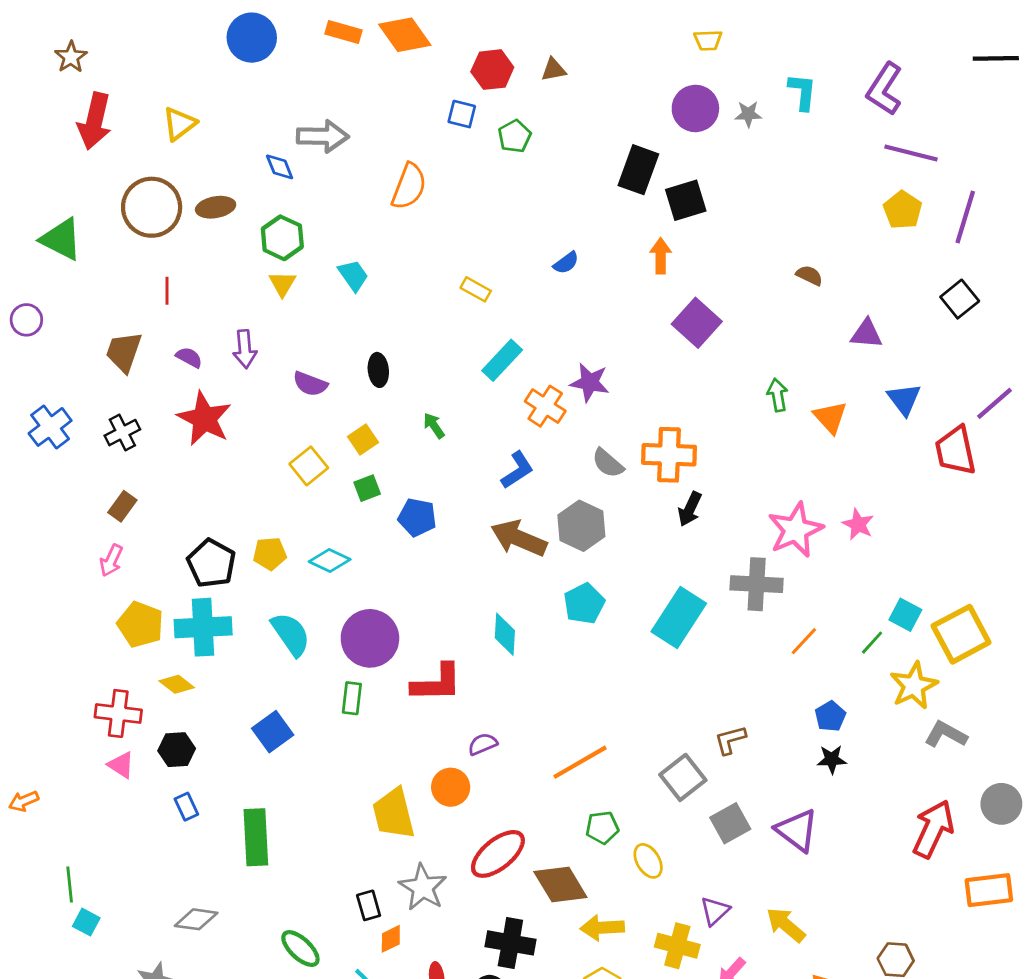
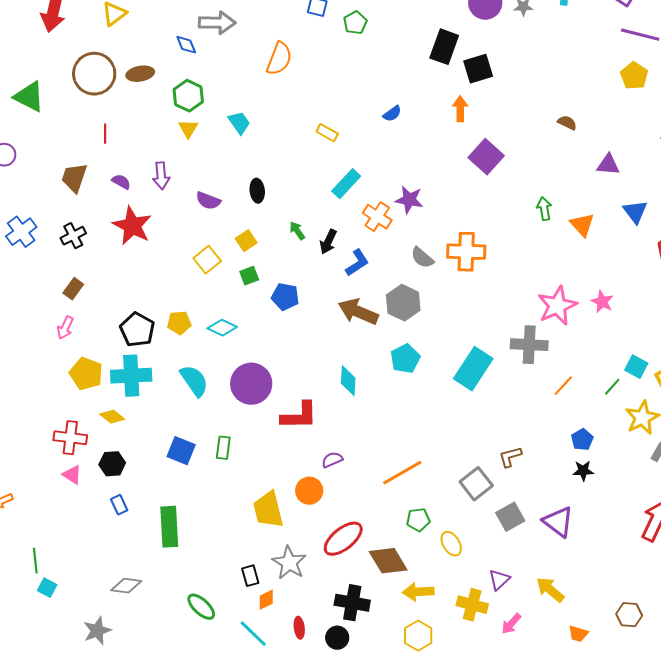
black arrow: (690, 509) -> (328, 242), moved
green rectangle: (352, 698) -> (223, 448), moved
blue square: (273, 732) -> (181, 451), turned -32

